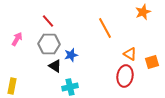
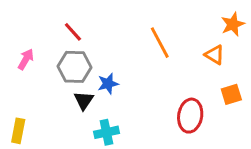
orange star: (143, 12) -> (233, 24), moved
orange triangle: (130, 54) -> (215, 55), moved
black triangle: (55, 66) -> (84, 100), turned 32

